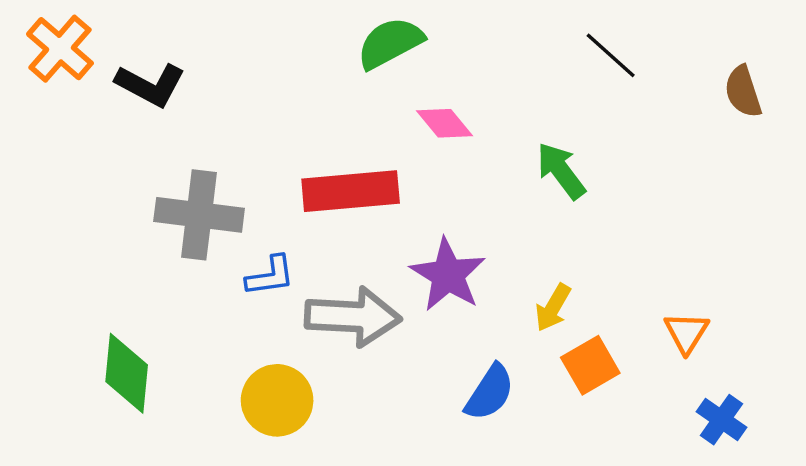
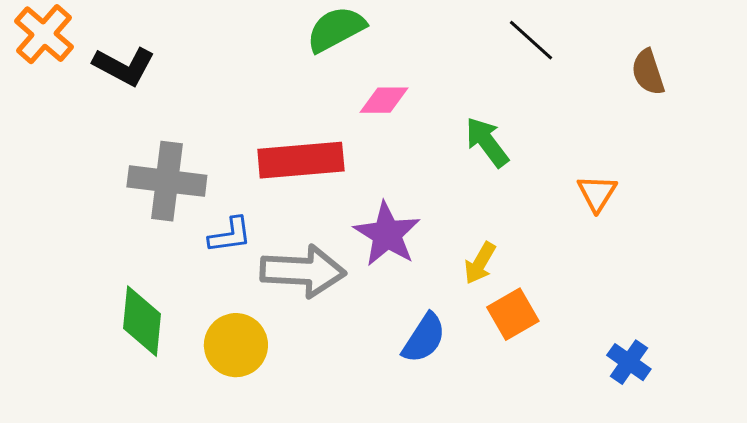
pink diamond: (444, 123) -> (384, 100), turned -51
orange triangle: (686, 332) -> (597, 193), moved
green diamond: (127, 373) -> (142, 321), moved

